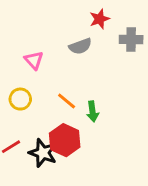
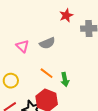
gray semicircle: (80, 46) -> (47, 43), moved
yellow circle: (20, 99) -> (11, 81), moved

